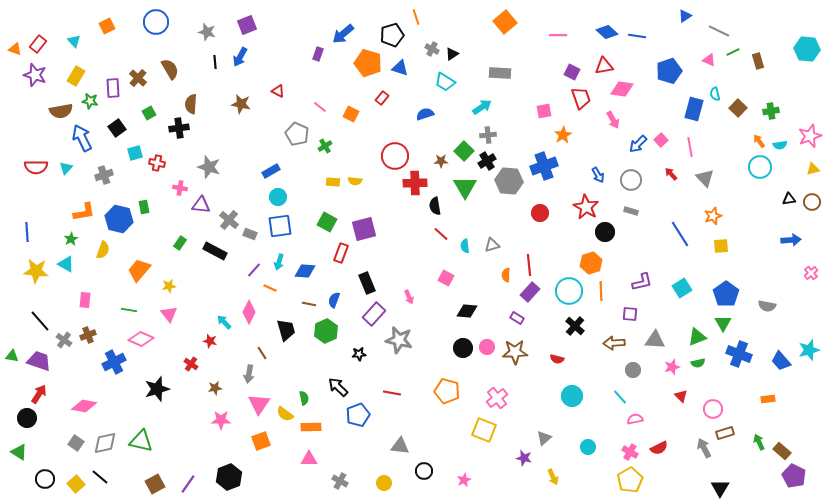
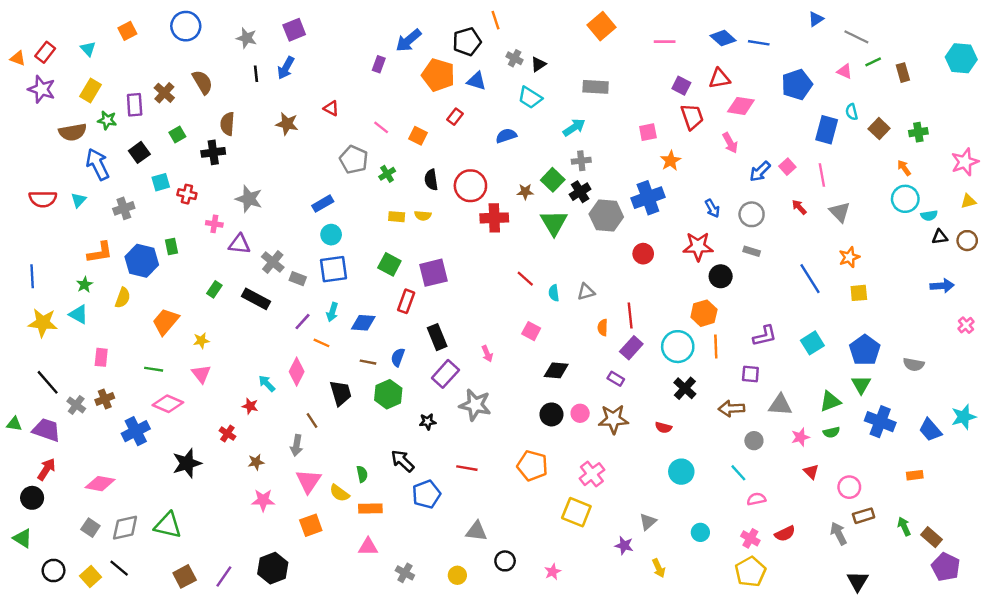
cyan semicircle: (780, 145) -> (929, 216), moved
black semicircle: (435, 206) -> (431, 180), moved
red star: (586, 207) -> (698, 246), turned -30

